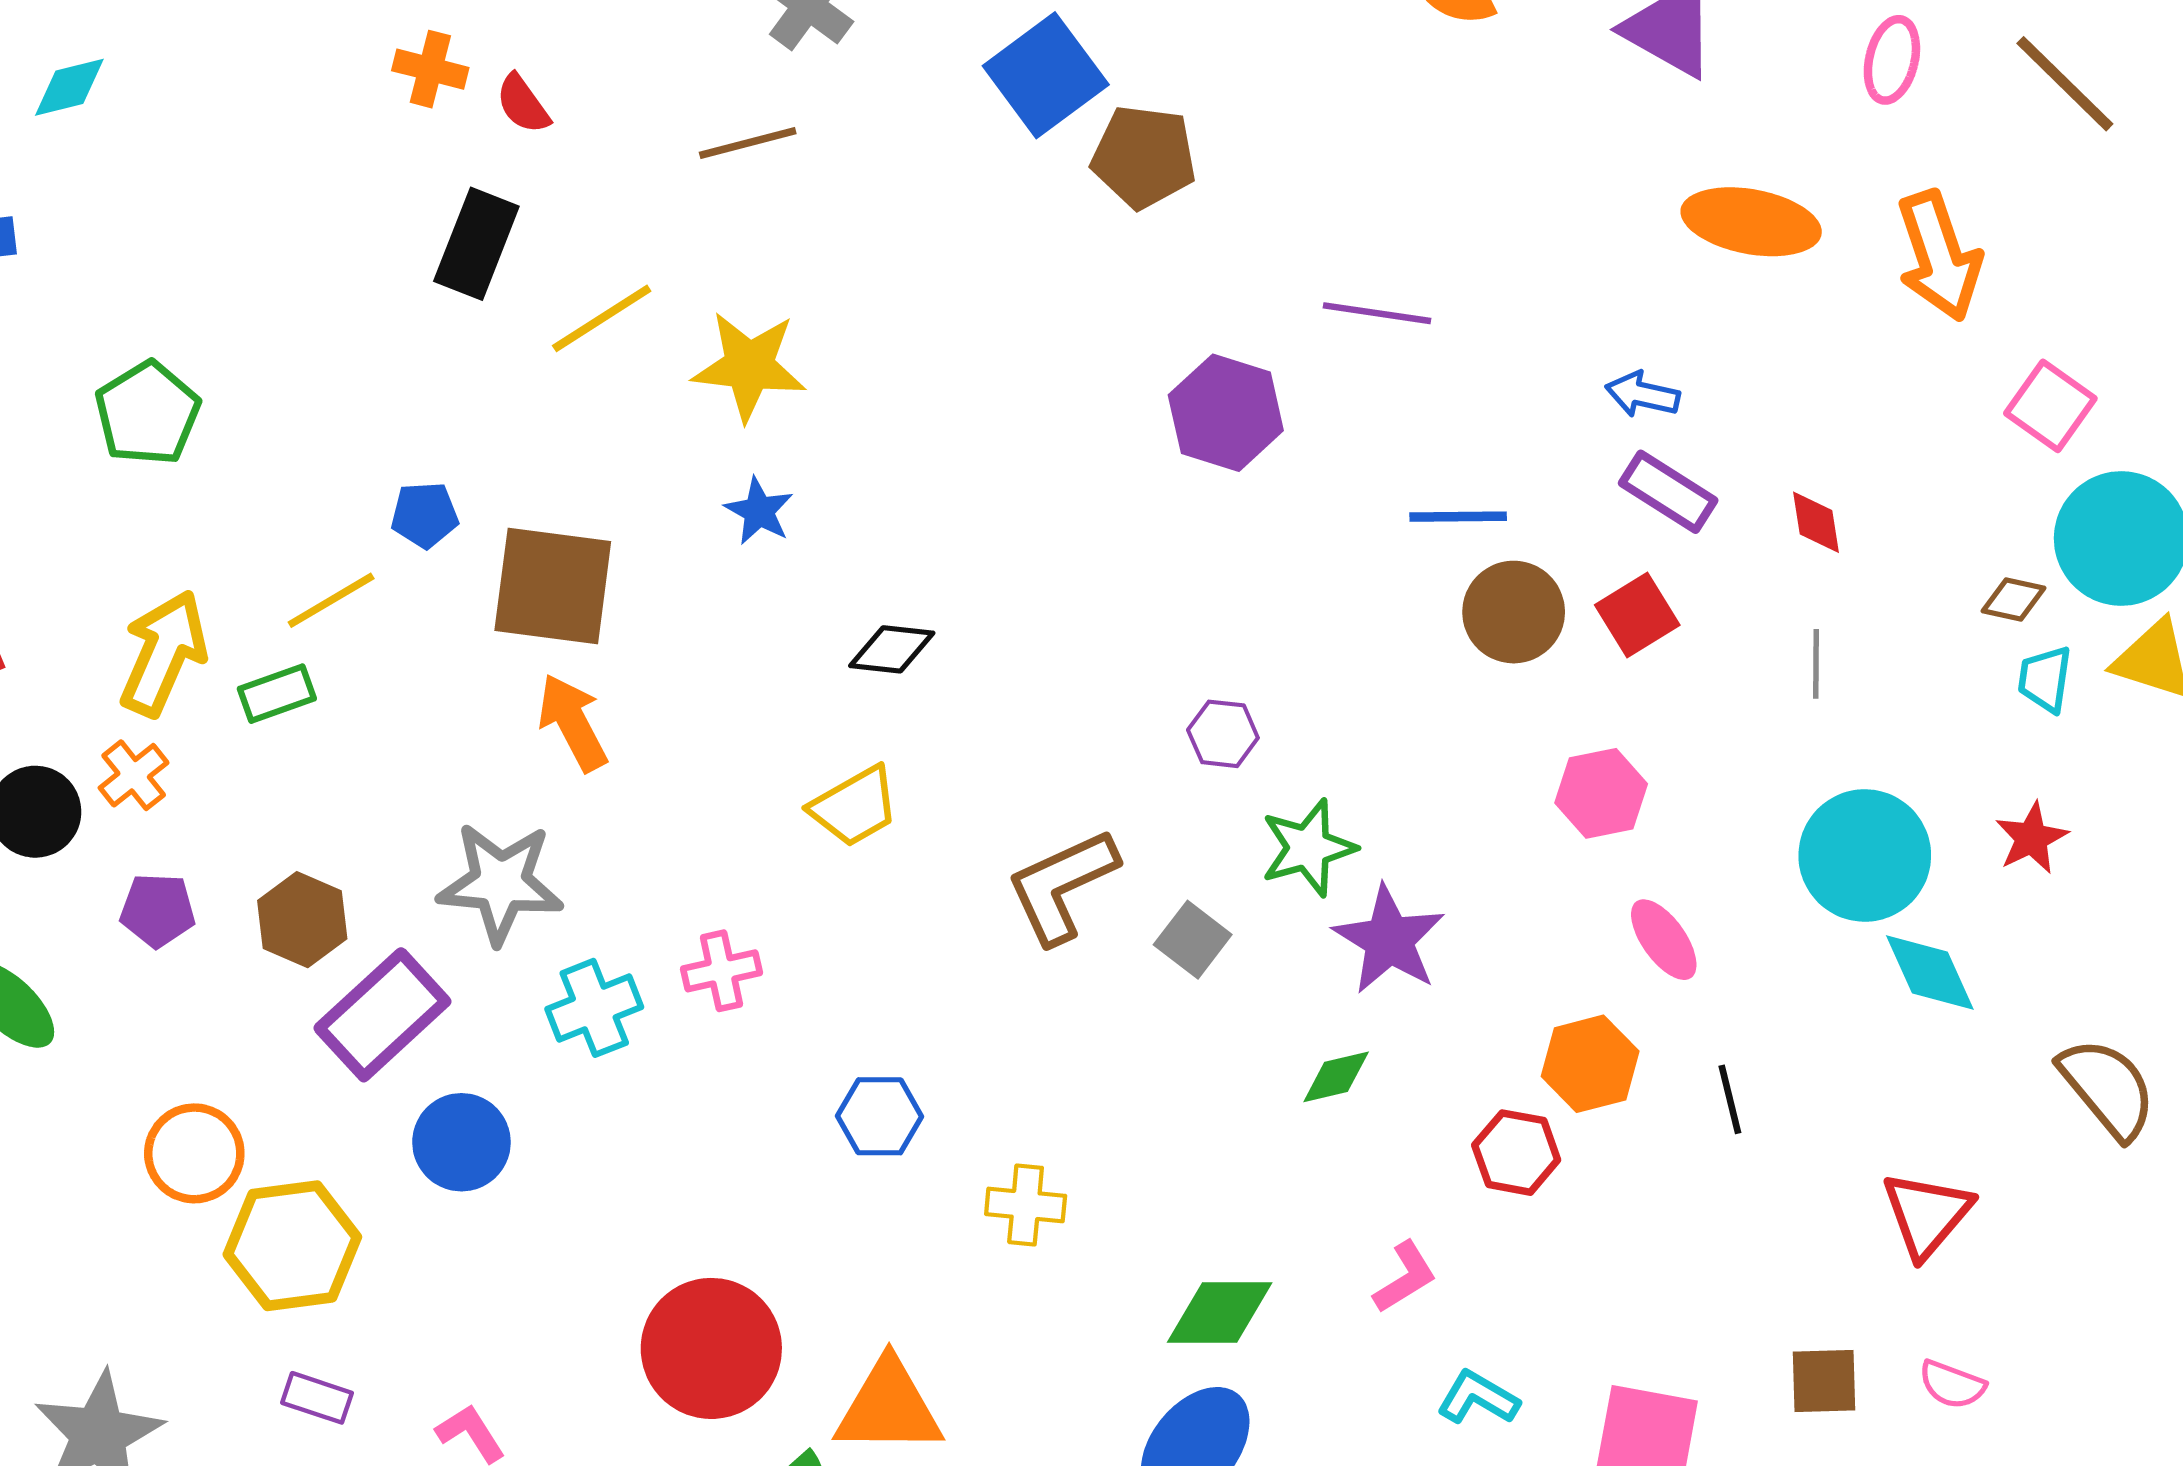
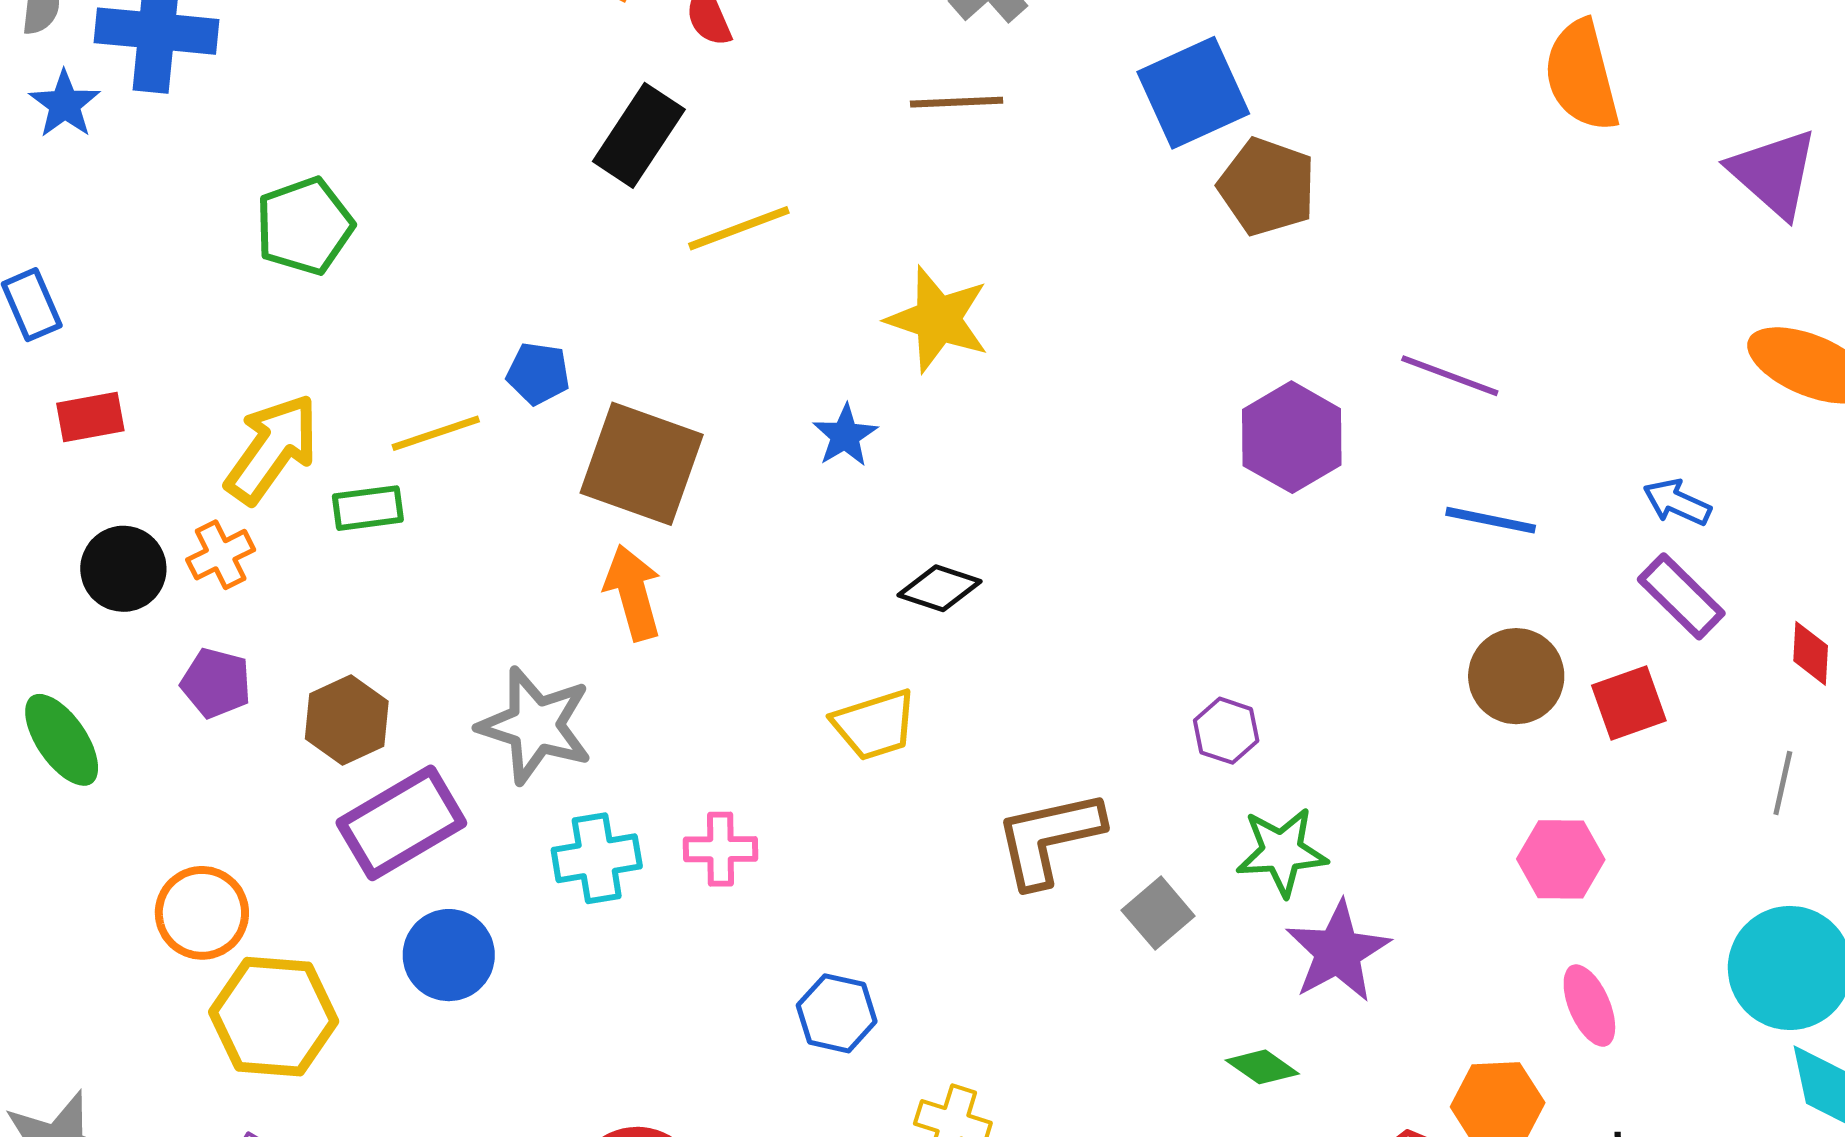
brown line: (748, 143) -> (957, 102), moved
yellow star: (749, 366) -> (938, 319), moved
blue line: (1458, 517) -> (1491, 520), moved
green diamond: (1336, 1077) -> (1262, 1067), turned 36

